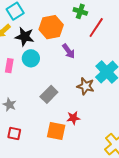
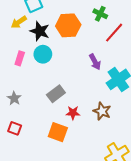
purple arrow: (69, 51) -> (95, 62), moved
brown star: (86, 86) -> (102, 111), moved
red star: (73, 118) -> (73, 113), moved

